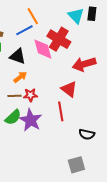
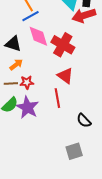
blue line: (24, 30) -> (30, 16), moved
red cross: (59, 39) -> (63, 45), moved
red arrow: (84, 64) -> (84, 15), moved
black semicircle: (87, 134) -> (84, 121), turned 35

